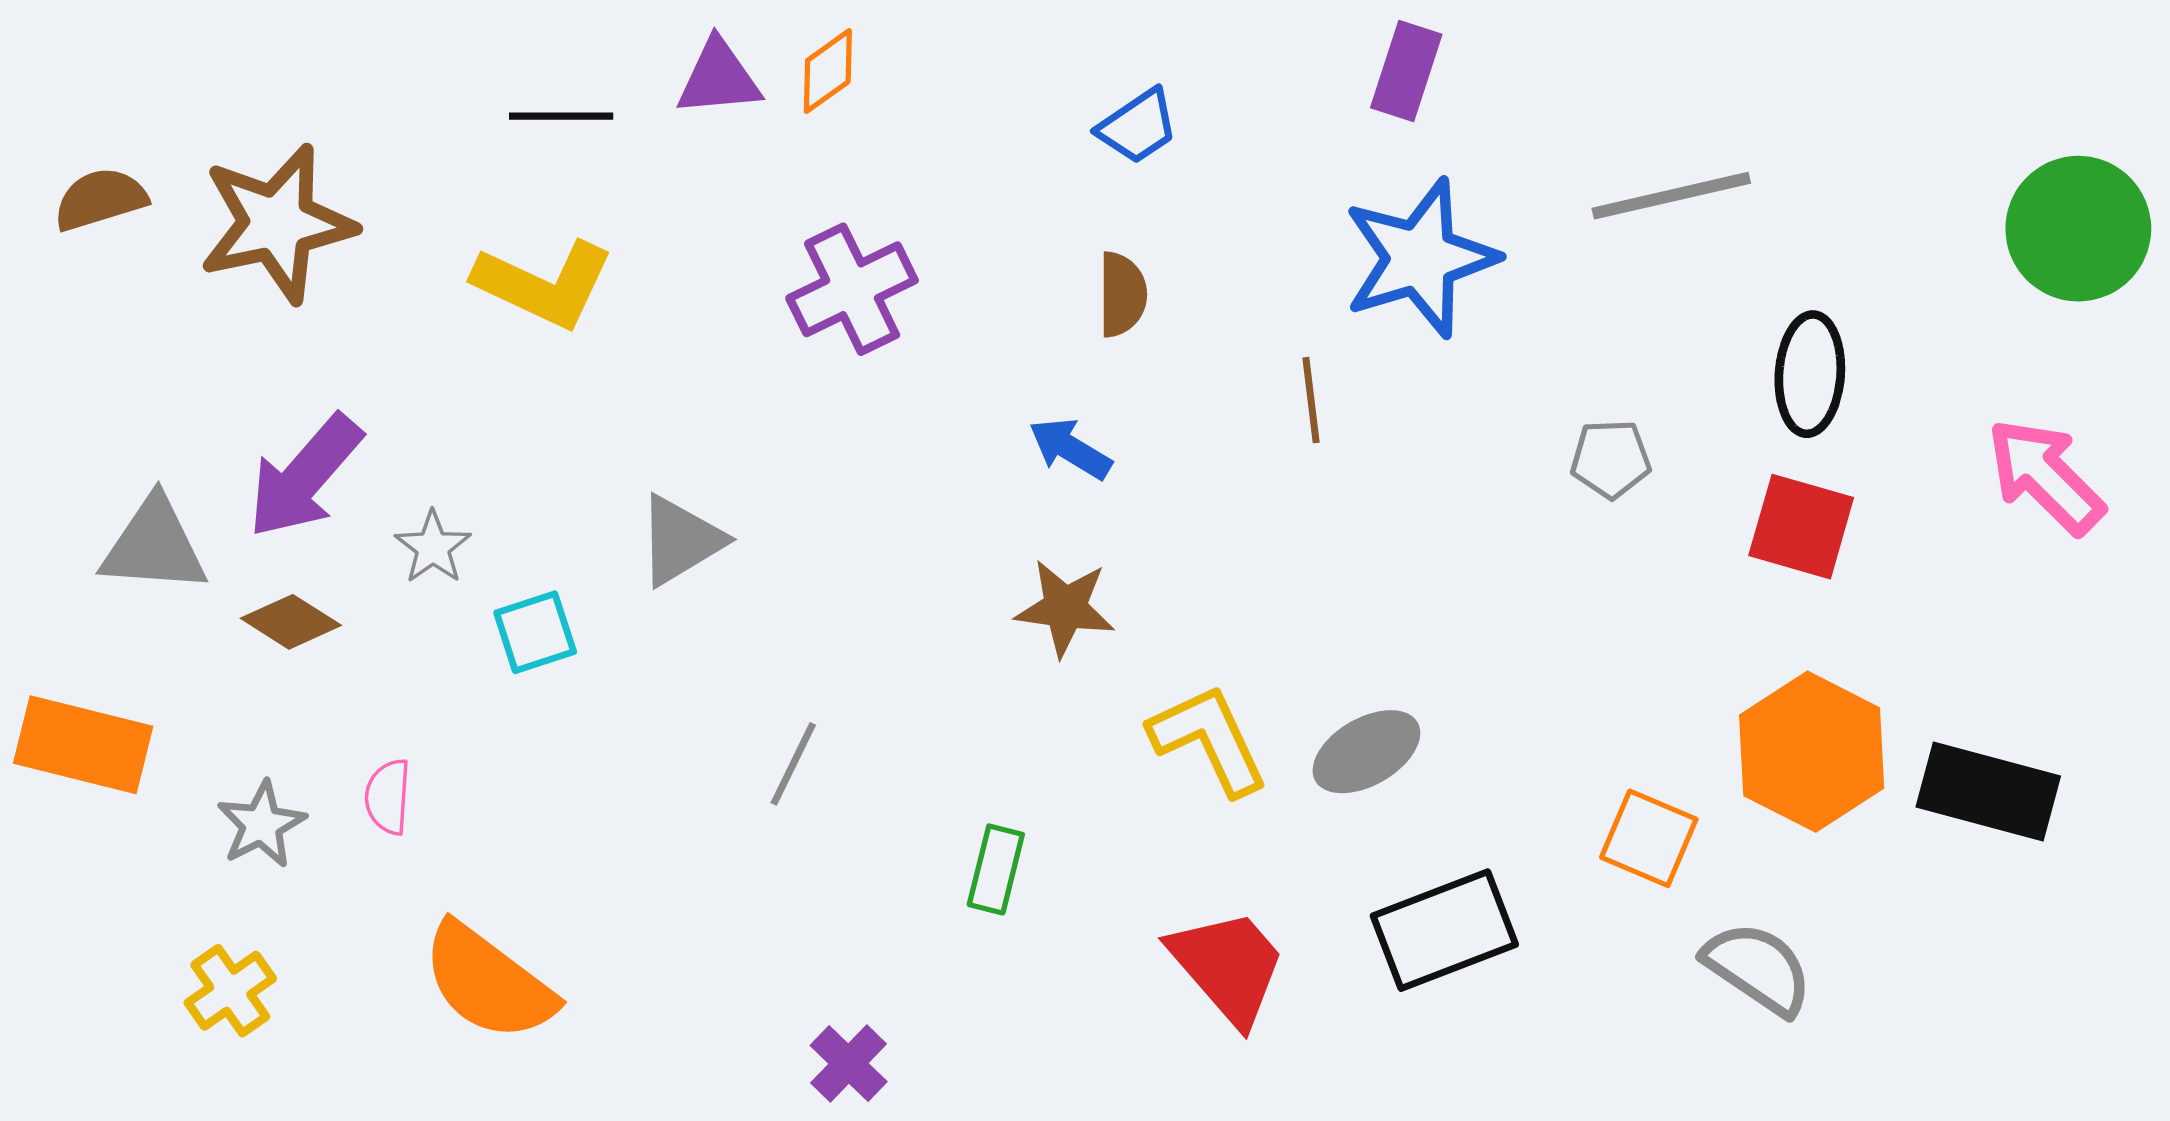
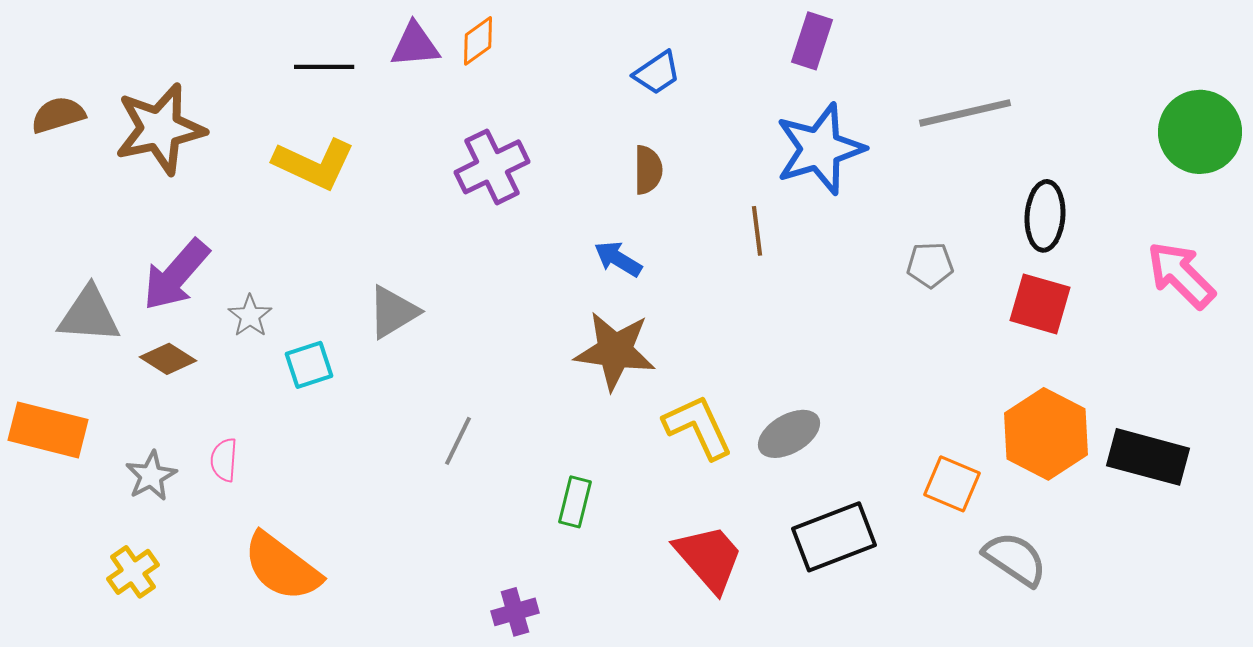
brown star: (1065, 608) -> (615, 351), size x1.4
purple cross: (849, 1063) -> (515, 612), moved, turned 30

